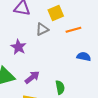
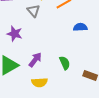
gray triangle: (42, 29) -> (33, 11), turned -32

